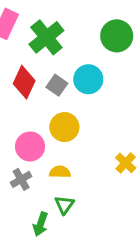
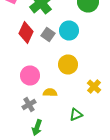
yellow circle: (64, 127) -> (68, 64), moved
gray cross: (21, 179) -> (29, 104), moved
green triangle: (64, 205) -> (76, 114), moved, turned 32

